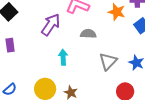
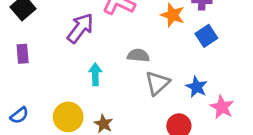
gray semicircle: (88, 34) -> (138, 55), moved

